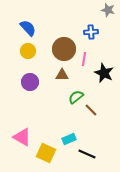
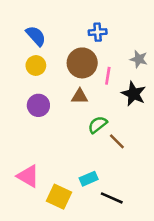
gray star: (108, 10) -> (139, 59), moved
blue cross: (91, 32) -> (98, 32), moved

